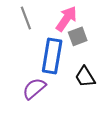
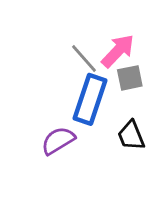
gray line: (26, 18) -> (84, 59), moved, turned -30

